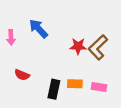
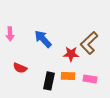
blue arrow: (38, 29) -> (43, 39), moved
red star: (78, 46) -> (71, 54), moved

